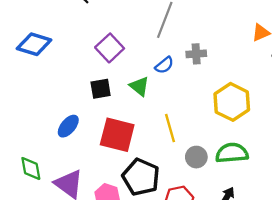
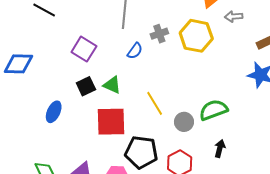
green triangle: (139, 86) -> (112, 85), moved
yellow hexagon: (232, 102) -> (196, 36), moved
blue ellipse: (68, 126) -> (54, 112), moved

